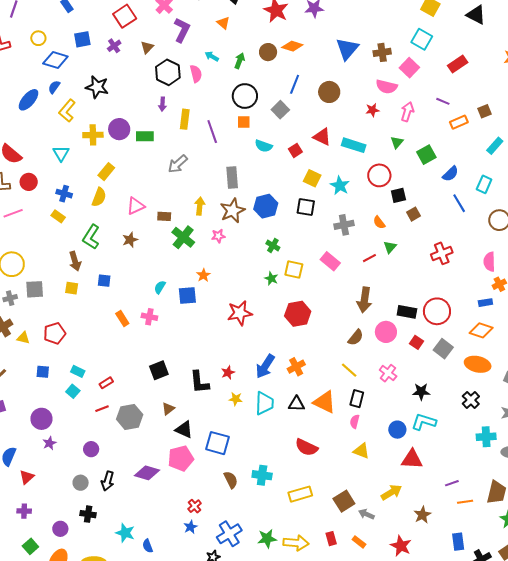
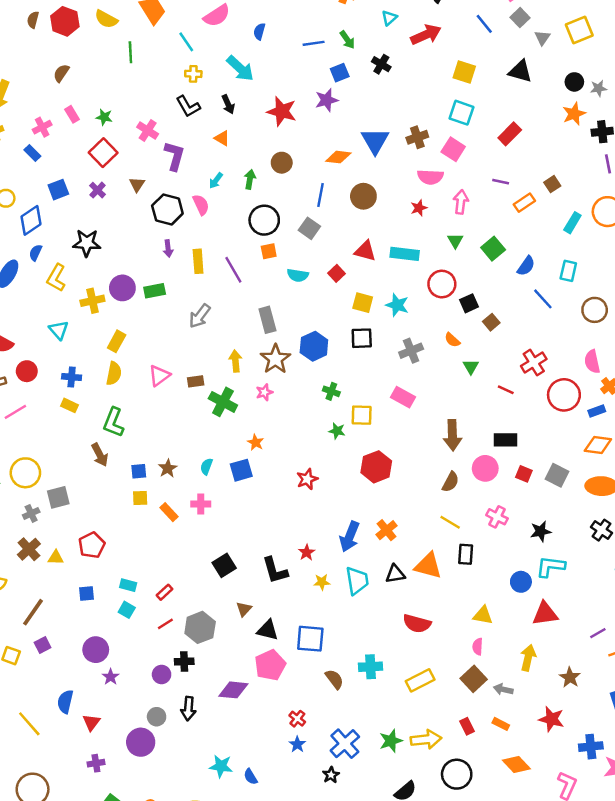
orange diamond: (292, 46) -> (338, 157), moved
cyan arrow: (212, 56) -> (216, 181), turned -72
blue diamond: (55, 60) -> (31, 220), turned -40
brown star: (130, 240) -> (168, 468), moved
red line: (369, 258) -> (506, 390), moved, turned 64
yellow square: (72, 288) -> (140, 498), moved
red circle: (437, 311) -> (564, 395), moved
red star: (240, 313) -> (307, 479), size x0.7
pink semicircle: (355, 422) -> (478, 647), moved
yellow arrow: (391, 492) -> (528, 658), turned -35
black cross: (88, 514) -> (184, 661), moved
purple circle: (60, 529) -> (141, 742), moved, size x1.5

